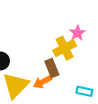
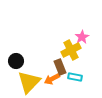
cyan rectangle: (84, 91) -> (75, 77), moved

